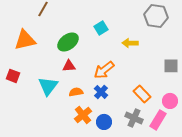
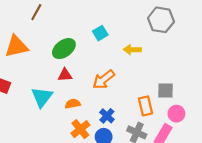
gray square: (171, 66) -> (165, 90), moved
blue cross: (101, 92) -> (107, 116), moved
orange rectangle: (142, 94) -> (146, 106), turned 30

